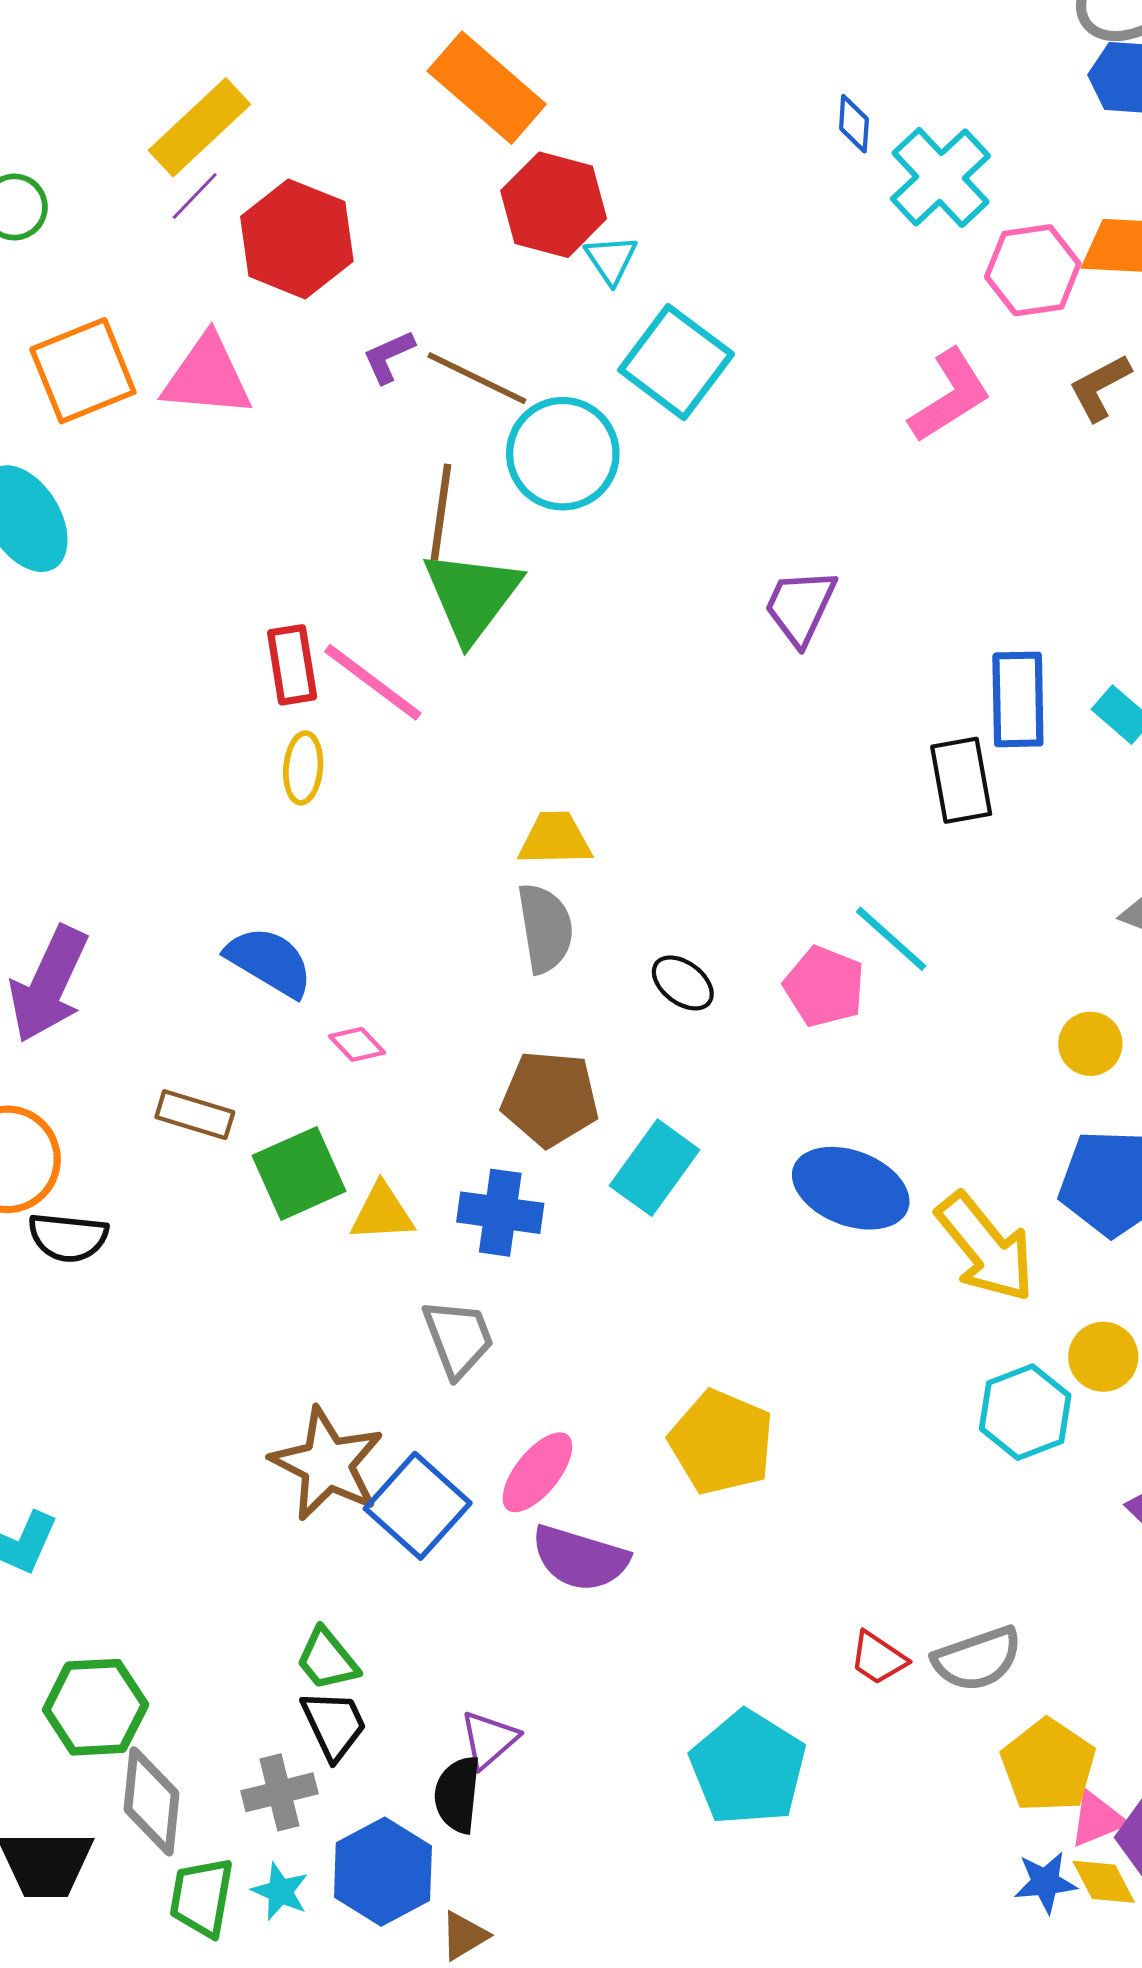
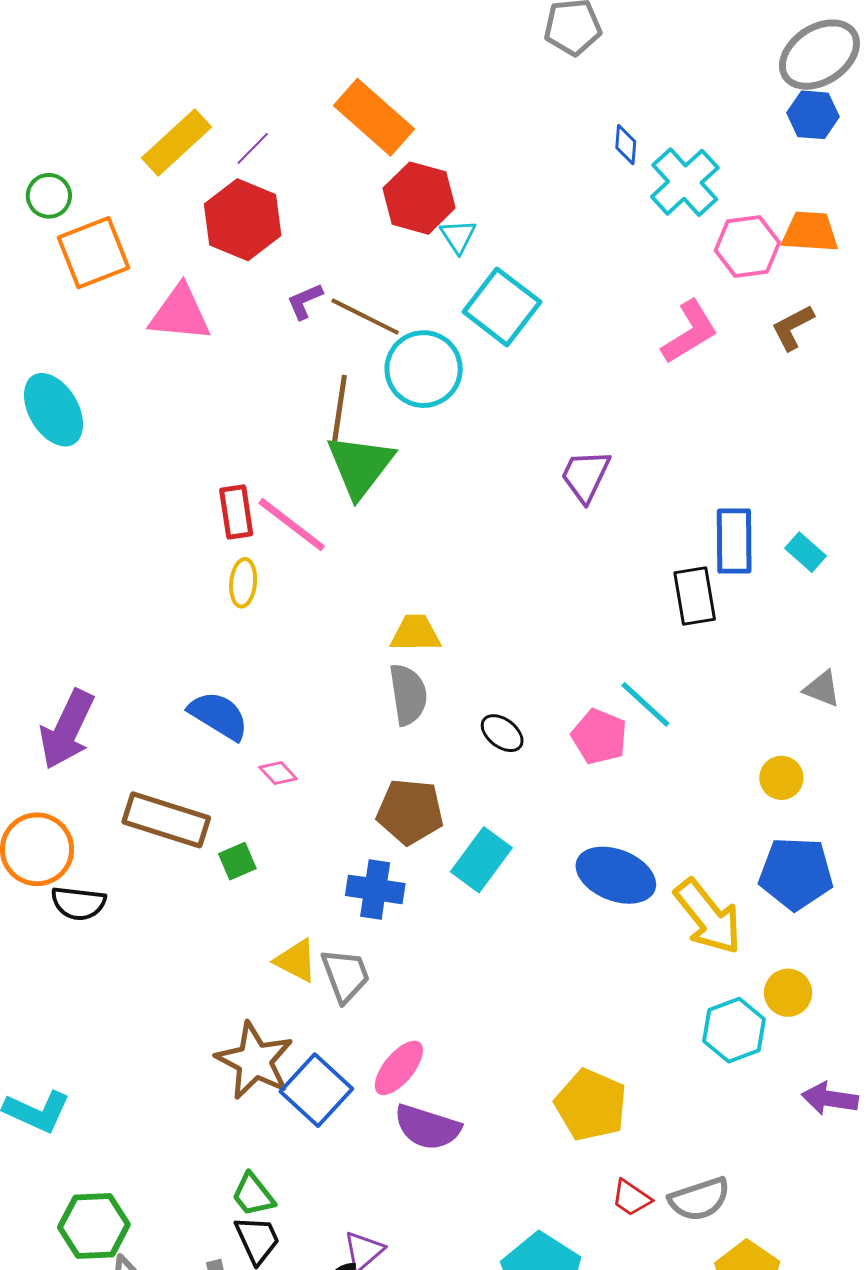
purple line: (195, 196) -> (253, 148), moved
orange square: (83, 371) -> (93, 253), moved
brown rectangle: (195, 1115) -> (166, 820), size x1.6
green square: (299, 1173) -> (237, 861), size x0.6
yellow triangle: (382, 1213) -> (296, 961), moved, turned 30
yellow pentagon: (722, 1442) -> (591, 1105), moved

